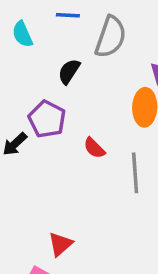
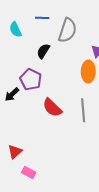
red semicircle: (94, 148) -> (52, 108), moved, size x1.5
red triangle: (60, 244) -> (15, 152), moved

